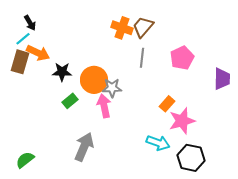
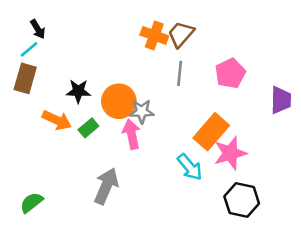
orange arrow: (38, 53) -> (57, 120), moved
orange rectangle: (167, 104) -> (211, 132), size x1.8
cyan arrow: (158, 143) -> (190, 167), moved, turned 30

